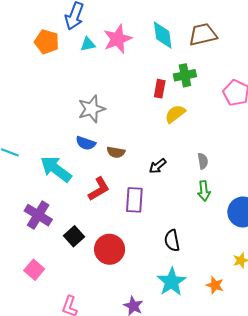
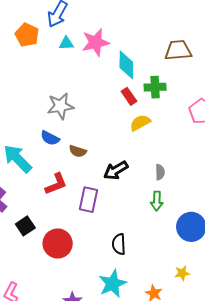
cyan diamond: (163, 35) -> (126, 65), moved
red rectangle: (160, 89) -> (129, 96), turned -54
black arrow: (158, 166) -> (116, 170), size x1.4

